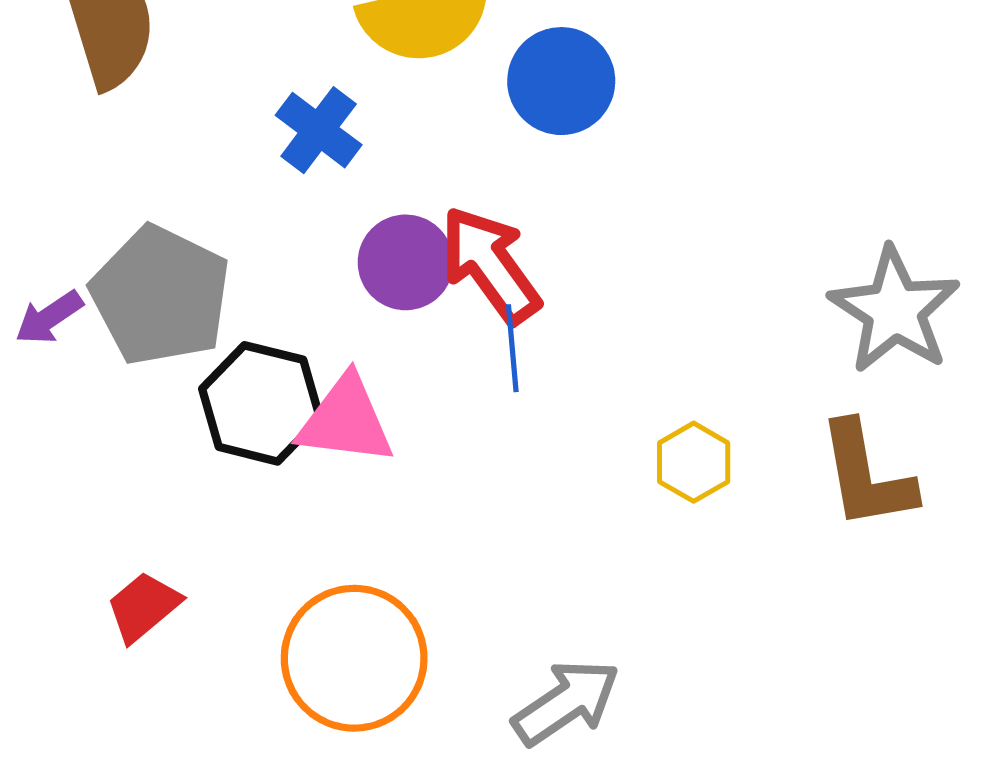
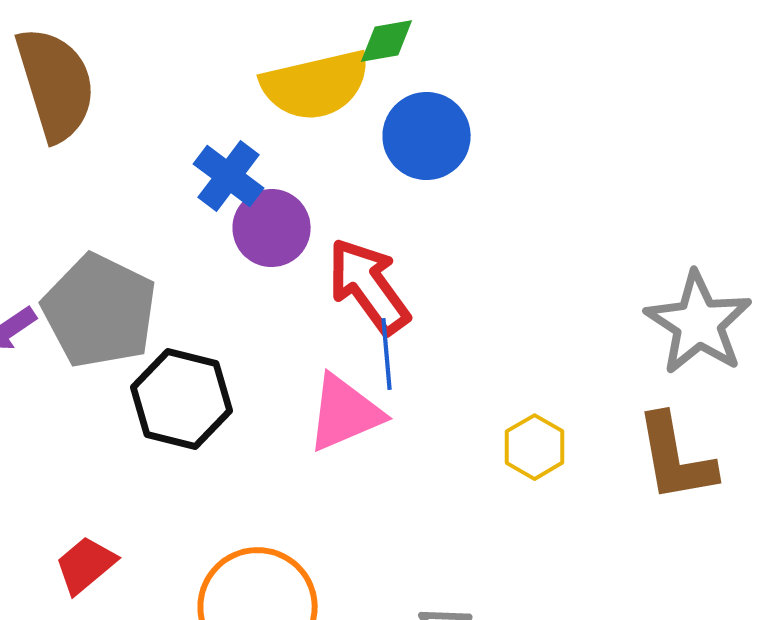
purple circle: (406, 262) -> (272, 228), moved
pink triangle: (346, 420) -> (345, 413), moved, turned -30

